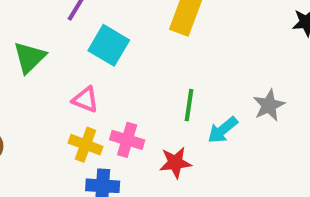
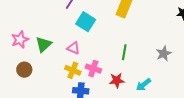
green triangle: (29, 57) -> (44, 44), moved
cyan arrow: (223, 130) -> (143, 85), moved

